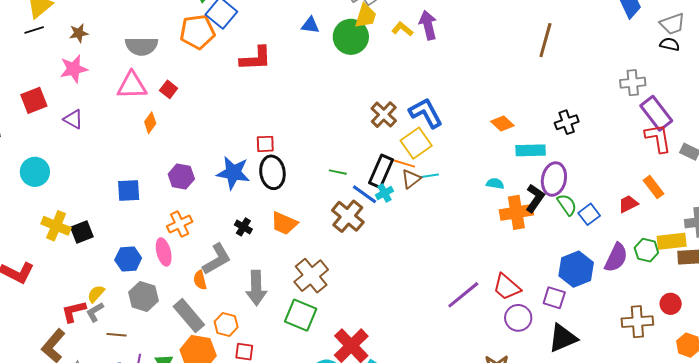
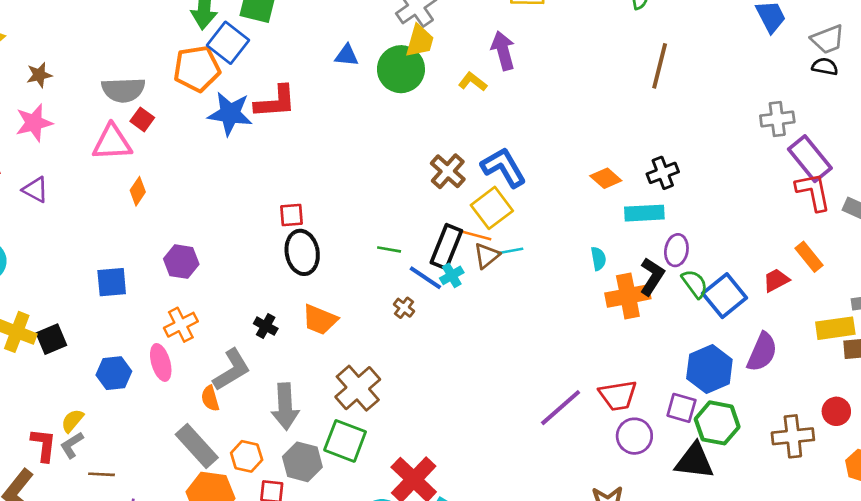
yellow L-shape: (402, 29) -> (473, 82), moved
red square: (169, 89) -> (142, 119), moved
black cross: (567, 122) -> (663, 173), moved
blue star: (233, 173) -> (230, 114), moved
purple ellipse: (554, 179) -> (676, 250), size x0.7
cyan semicircle: (495, 184) -> (598, 259), turned 72
blue square: (589, 214) -> (725, 296), size x1.5
brown cross: (348, 216) -> (404, 308), size x0.5
green hexagon: (646, 250) -> (717, 423), moved, size x1.4
red trapezoid: (507, 287) -> (618, 395), turned -48
gray hexagon: (143, 297) -> (302, 462), moved
red L-shape: (74, 311) -> (44, 445), turned 112
black triangle: (563, 338) -> (694, 461), turned 32

